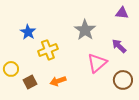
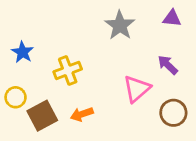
gray star: (85, 30) -> (120, 25), moved
blue star: (28, 32) -> (23, 52), moved
brown square: (30, 82) -> (42, 116), size x1.5

